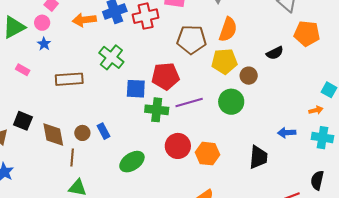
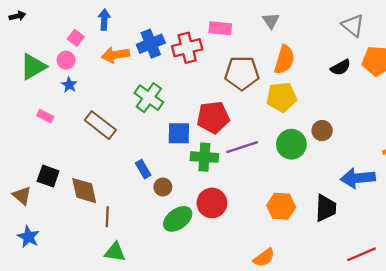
black semicircle: (275, 53) -> (341, 67), moved
brown circle: (249, 76) -> (322, 131), moved
brown rectangle: (69, 79) -> (100, 125), turned 44
blue rectangle: (104, 131) -> (143, 169), moved
brown circle: (82, 133) -> (163, 187), moved
blue arrow: (287, 133) -> (358, 178), size x1.6
red circle: (178, 146) -> (212, 203), moved
orange hexagon: (207, 154) -> (281, 206), moved

